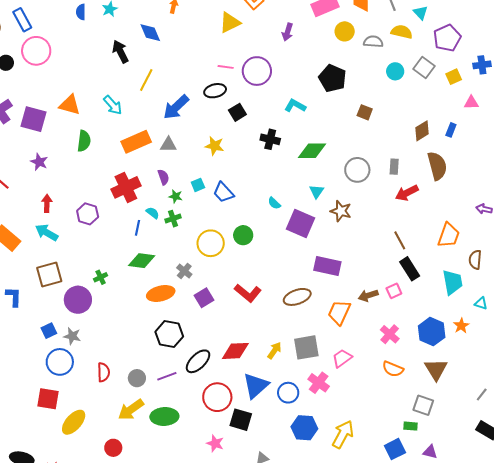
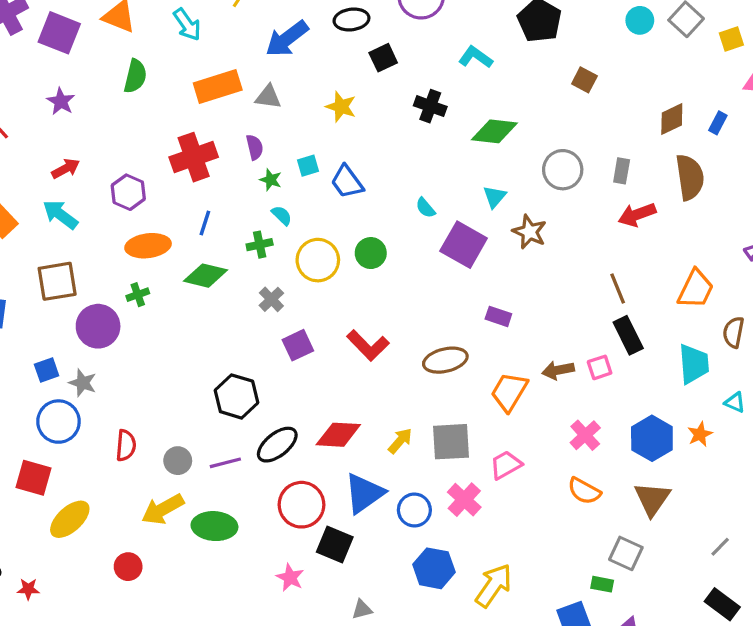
red arrow: (47, 203) -> (66, 169), turned 54
cyan semicircle: (153, 213) -> (282, 215), moved
green cross: (173, 219) -> (260, 245), moved
purple rectangle: (327, 266) -> (498, 316), size x0.6
orange ellipse: (161, 293) -> (148, 246), moved

